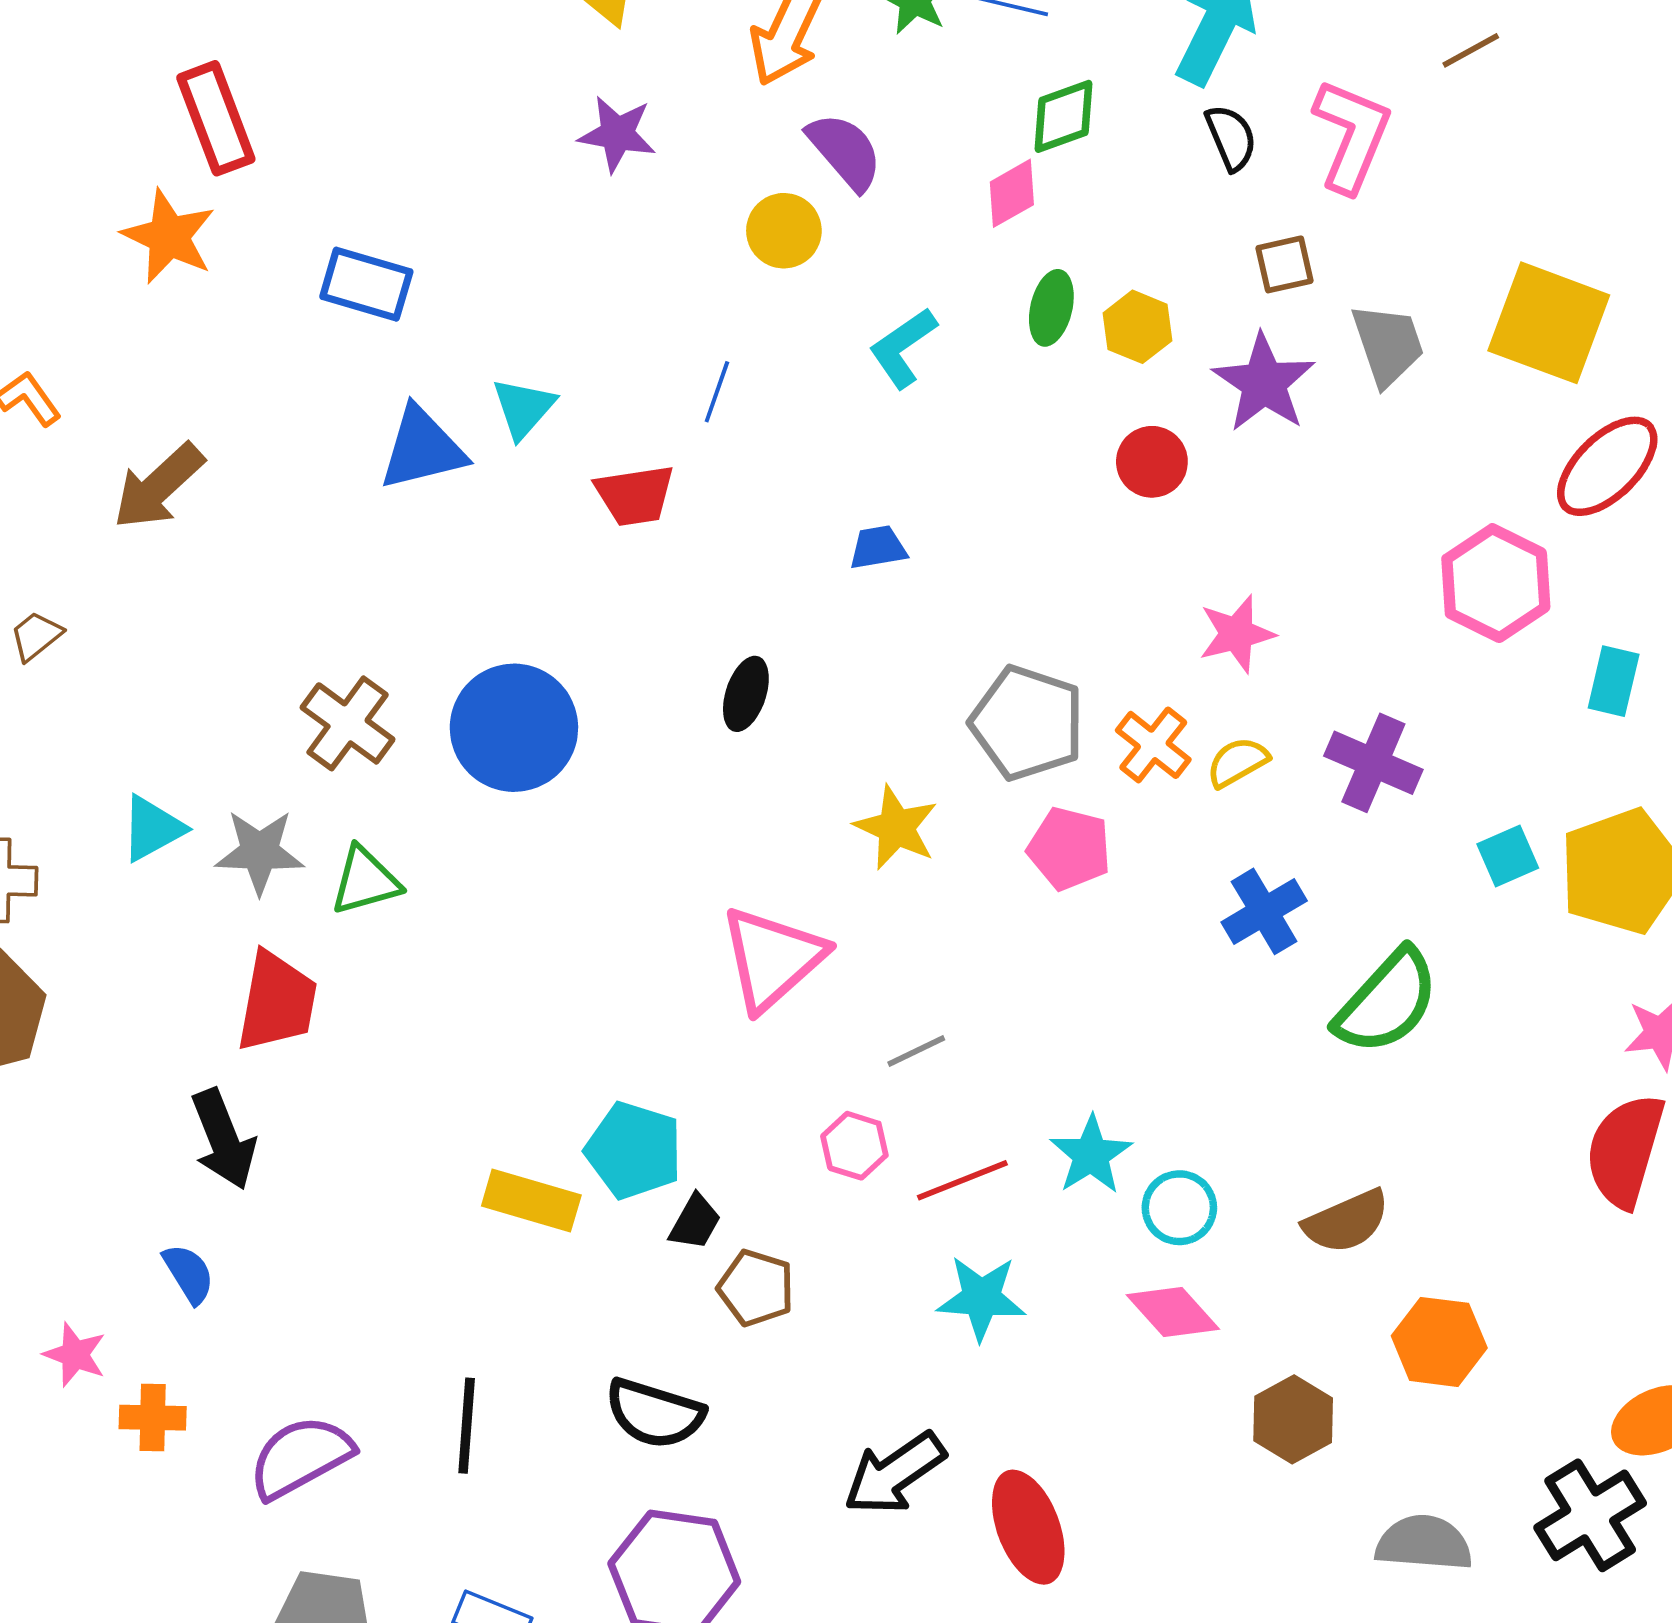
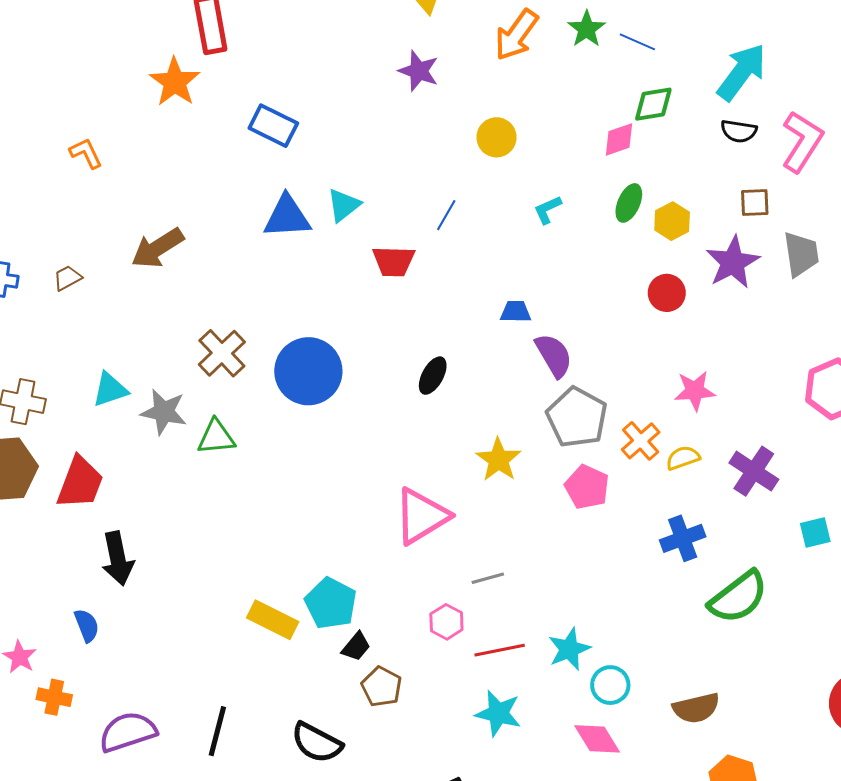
black semicircle: (1231, 138) -> (739, 131), turned 111
purple semicircle: (845, 151) -> (554, 355), moved
cyan L-shape: (903, 348) -> (548, 210), size x0.7
brown arrow: (159, 486) -> (158, 248), moved
red trapezoid: (277, 1002) -> (80, 483), moved

